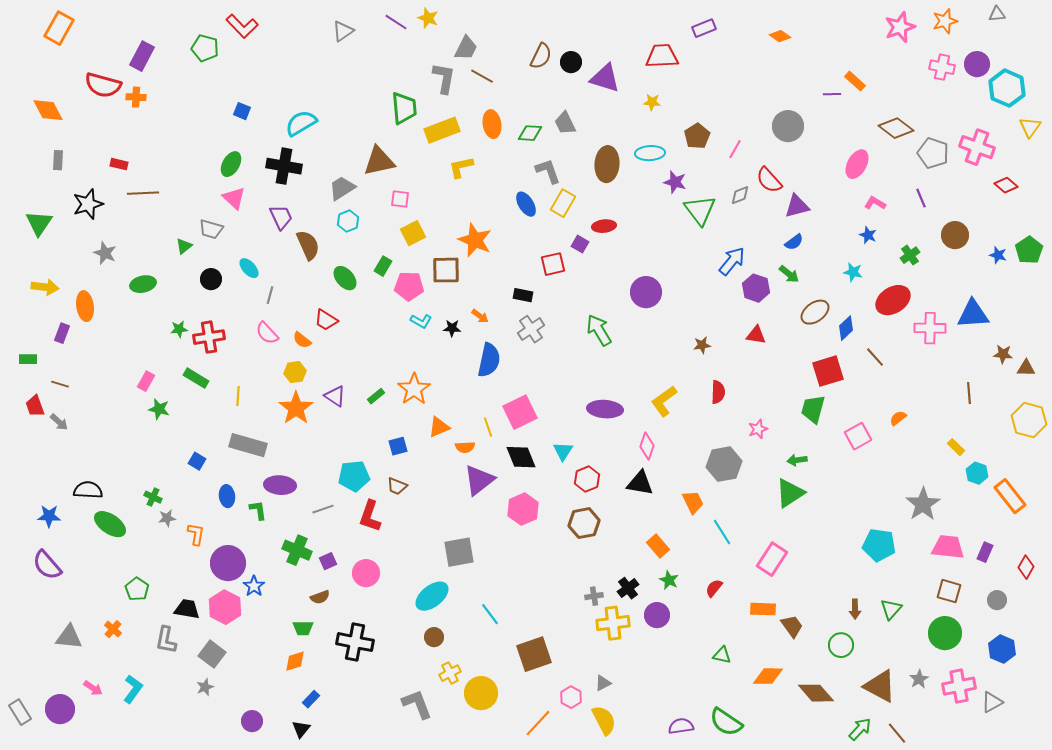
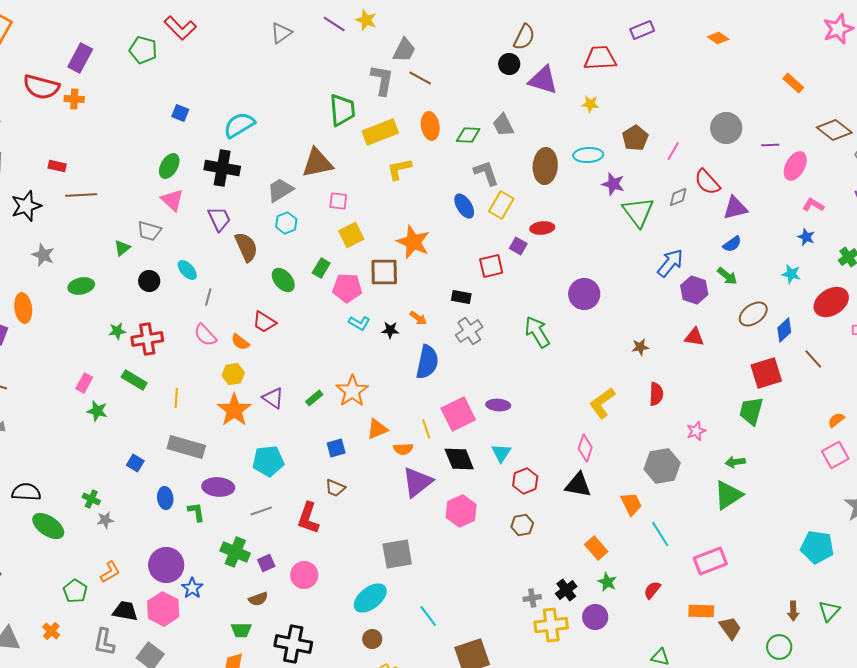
brown semicircle: (541, 56) -> (524, 37), moved
purple line: (832, 94) -> (770, 145), moved
purple ellipse: (605, 409) -> (498, 405), moved, size x0.7
pink square: (858, 436) -> (835, 455), moved
cyan pentagon: (354, 476) -> (268, 461), moved
brown hexagon: (584, 523) -> (522, 525), size x0.7
orange L-shape: (196, 534) -> (110, 572), moved, turned 50
pink rectangle: (772, 559) -> (710, 561), turned 36

